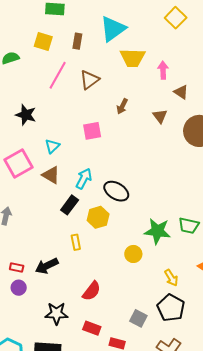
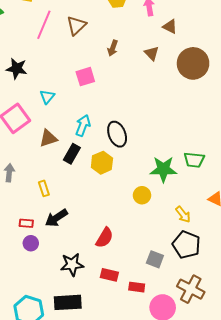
brown triangle: (51, 175) -> (48, 138), moved, turned -42
black ellipse: (116, 191) -> (117, 134), turned 45
yellow rectangle: (76, 242) -> (44, 188), moved

